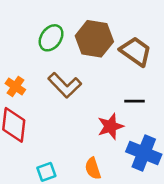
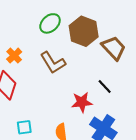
black line: (134, 101) -> (105, 86), turned 35

